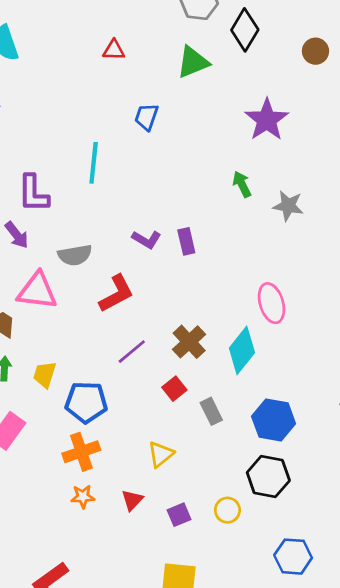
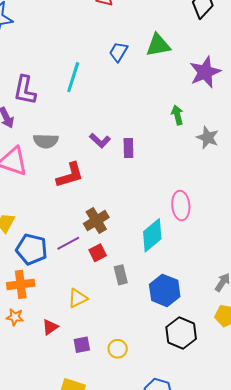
green triangle: (193, 62) -> (158, 45), moved
brown cross: (189, 342) -> (96, 221), moved
purple line: (132, 352) -> (68, 243), moved
black hexagon: (268, 477) -> (181, 333), moved

